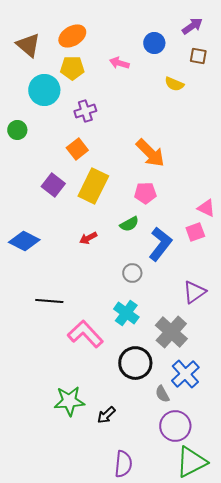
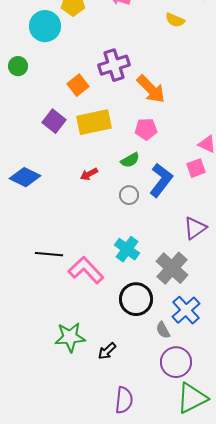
purple cross: (85, 111) -> (114, 65), moved, size x1.4
yellow rectangle: (93, 186) -> (94, 122), turned 52
gray circle: (132, 273) -> (129, 195), moved
black line: (49, 301) -> (49, 254), moved

